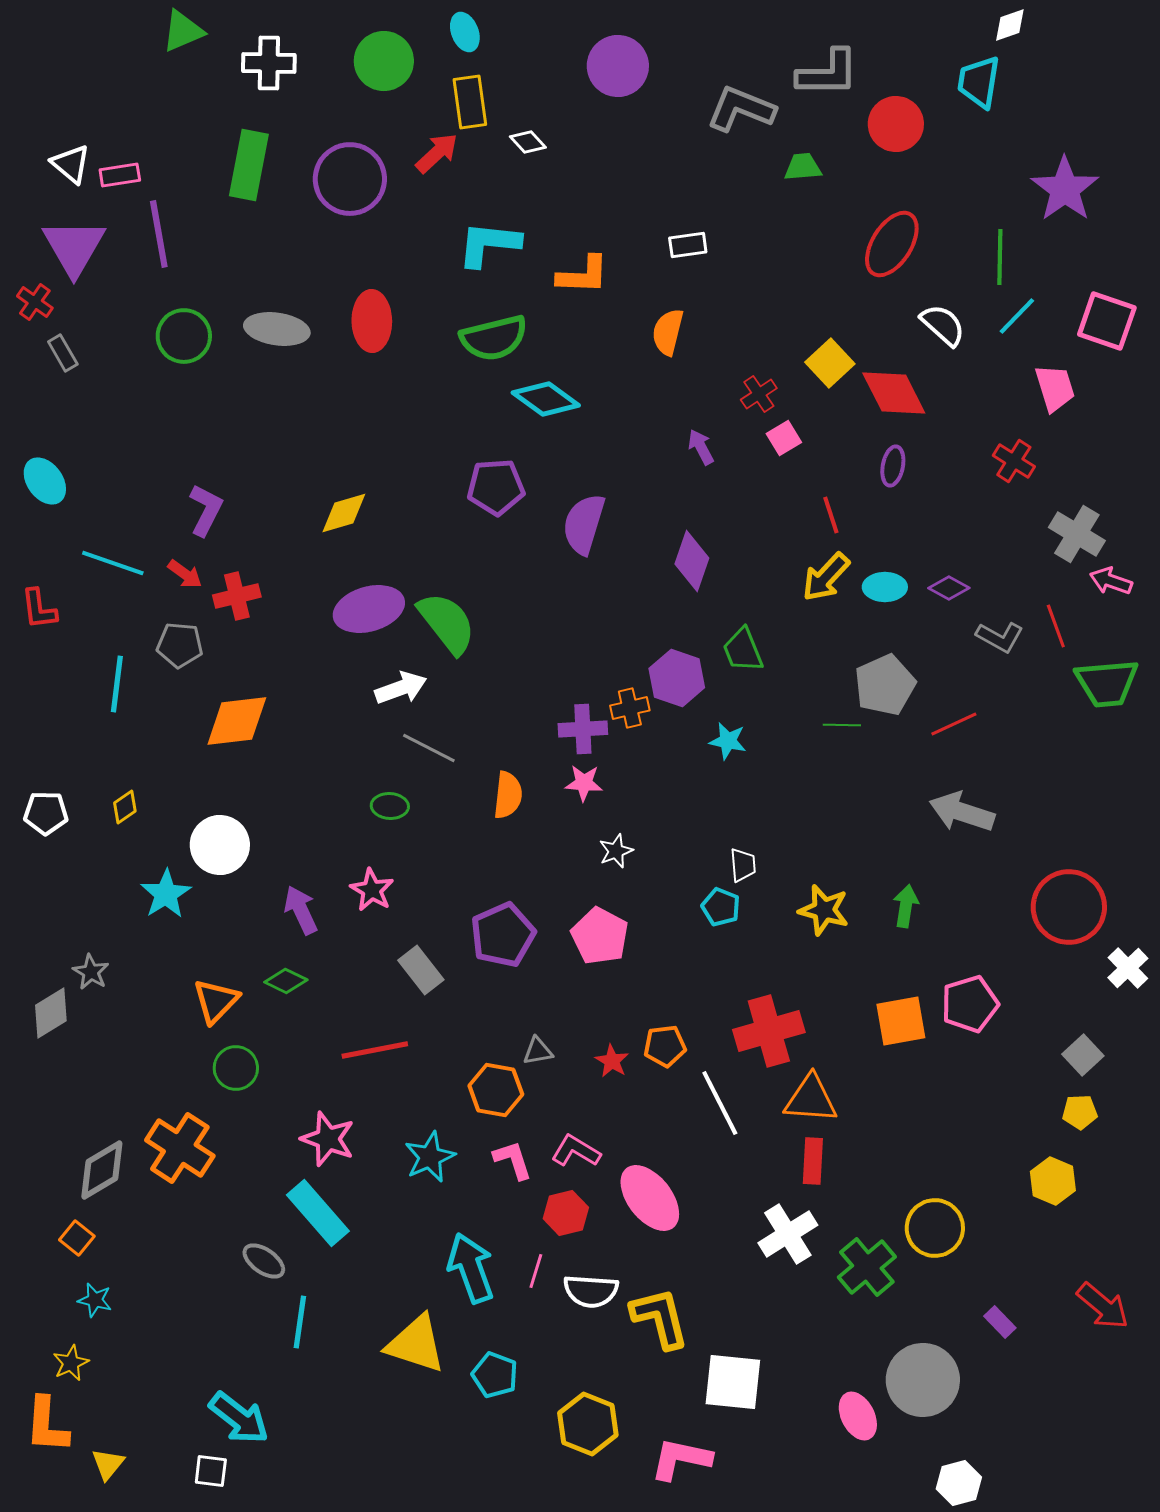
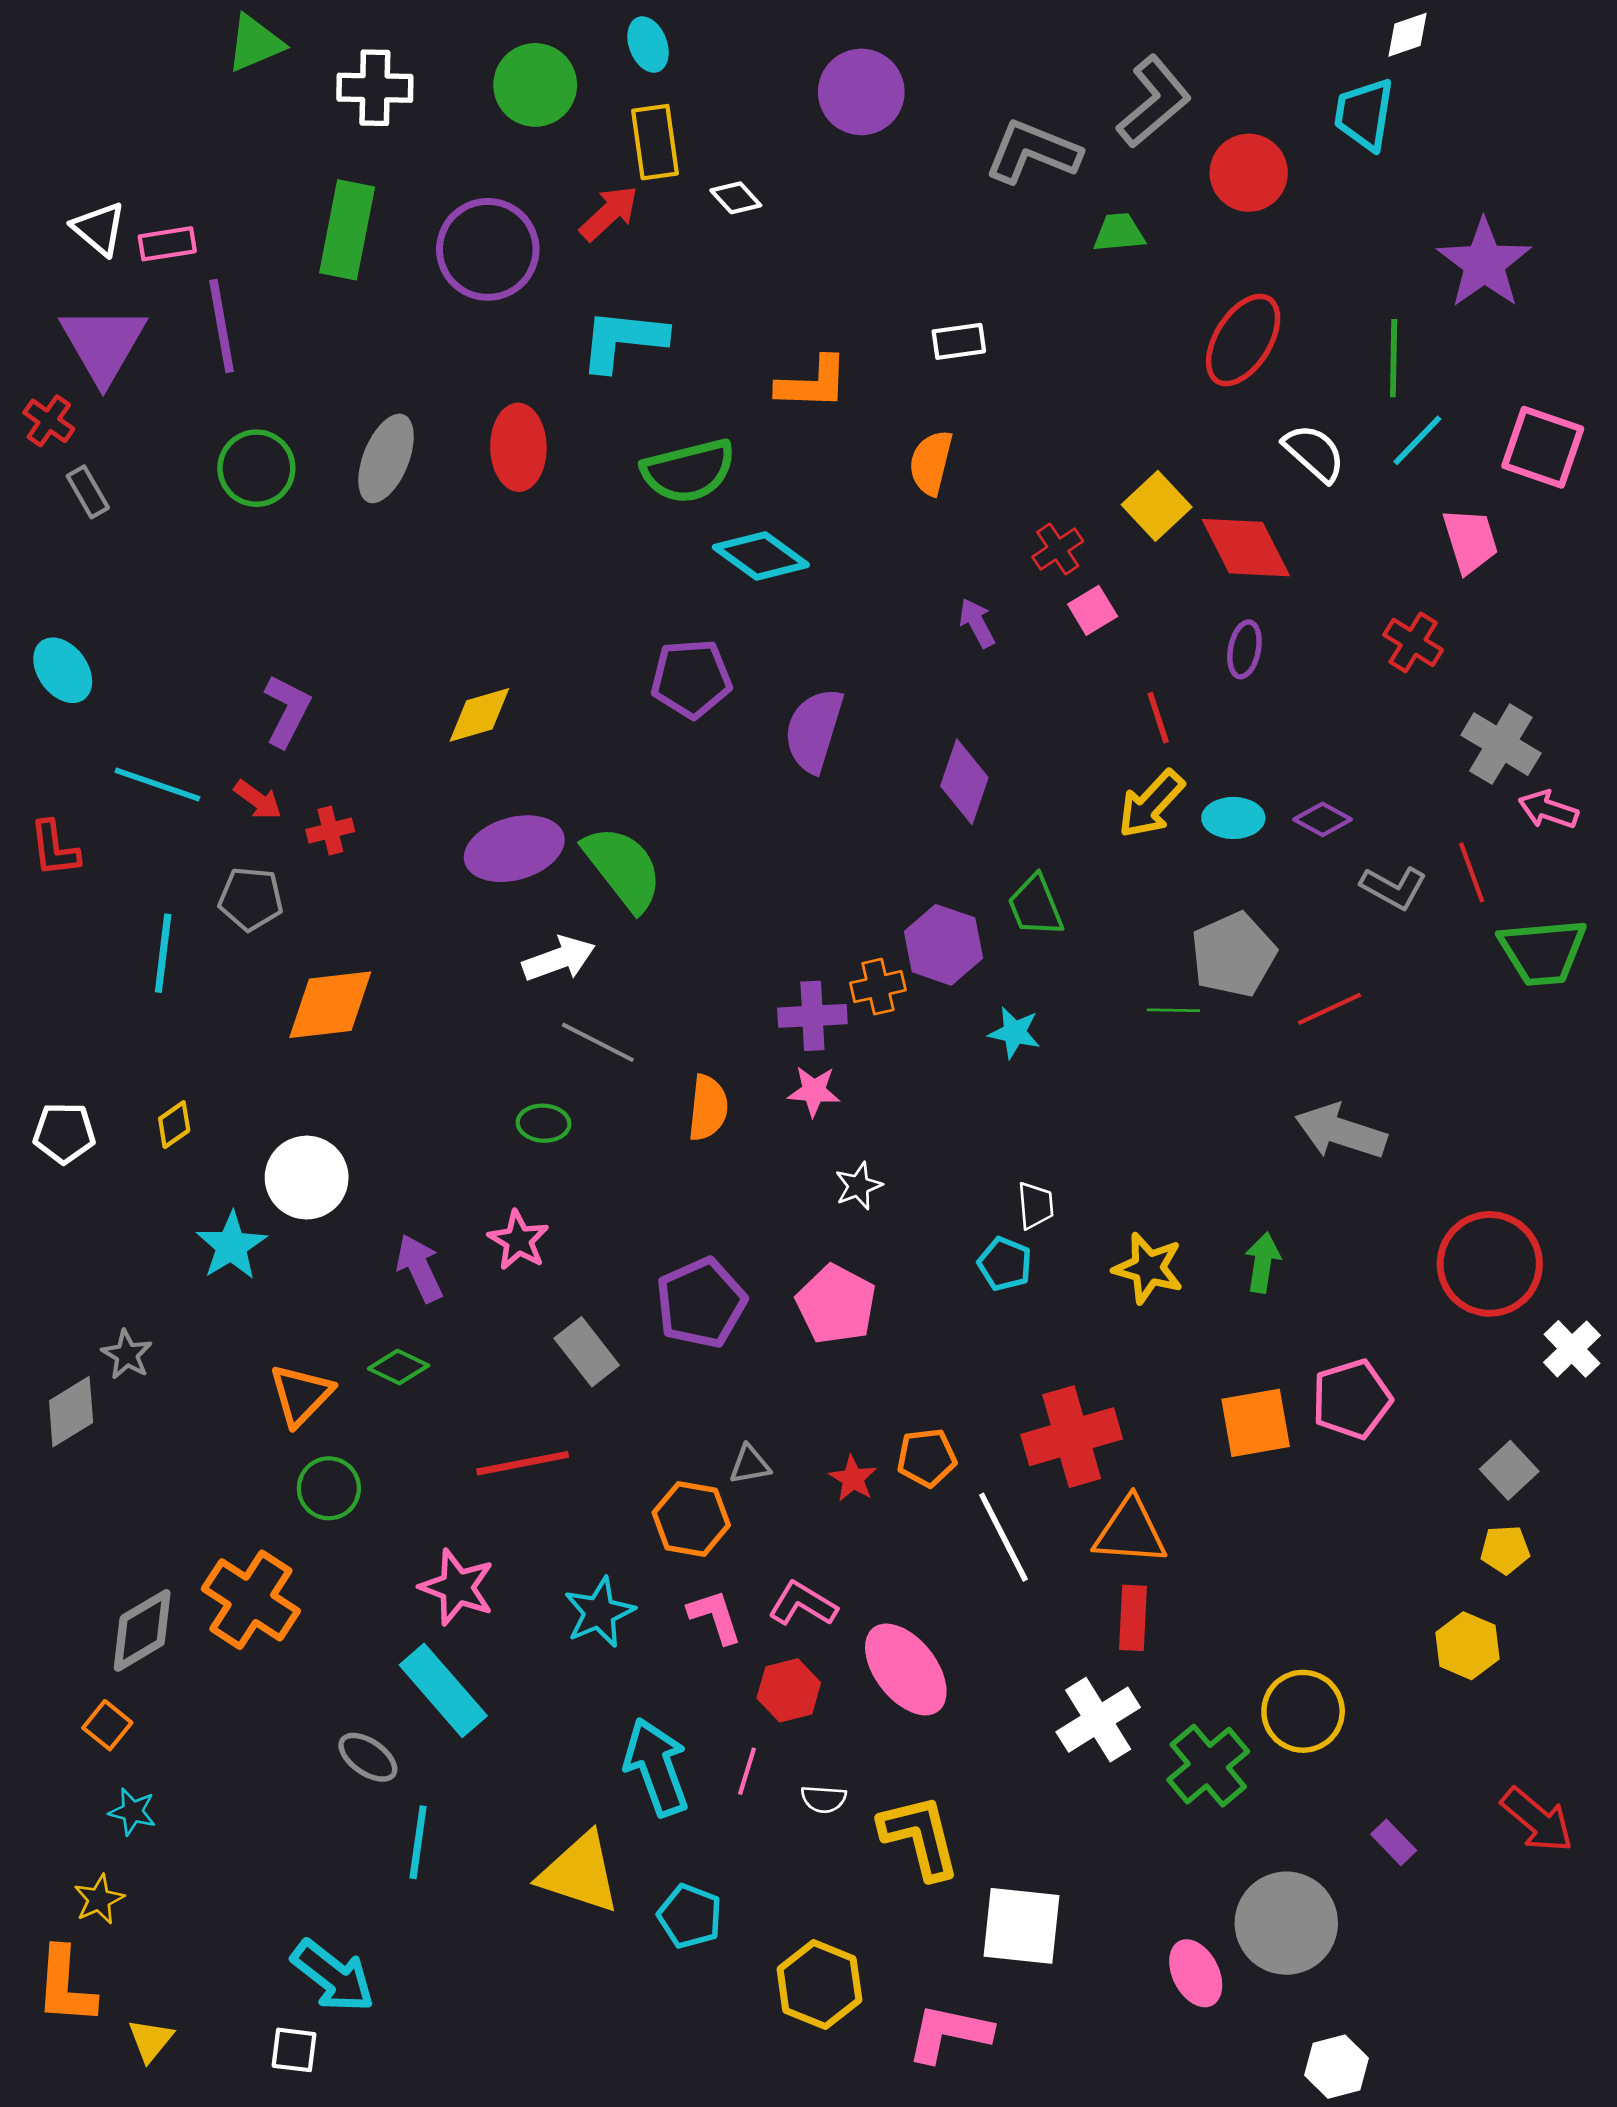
gray L-shape: (828, 73) -> (1154, 102), turned -40
cyan L-shape: (489, 244) -> (623, 340), moved
gray ellipse: (277, 329) -> (386, 458), turned -76
red cross: (237, 596) -> (330, 831), size x0.7
white semicircle: (591, 1291) -> (824, 1799), size x0.6

